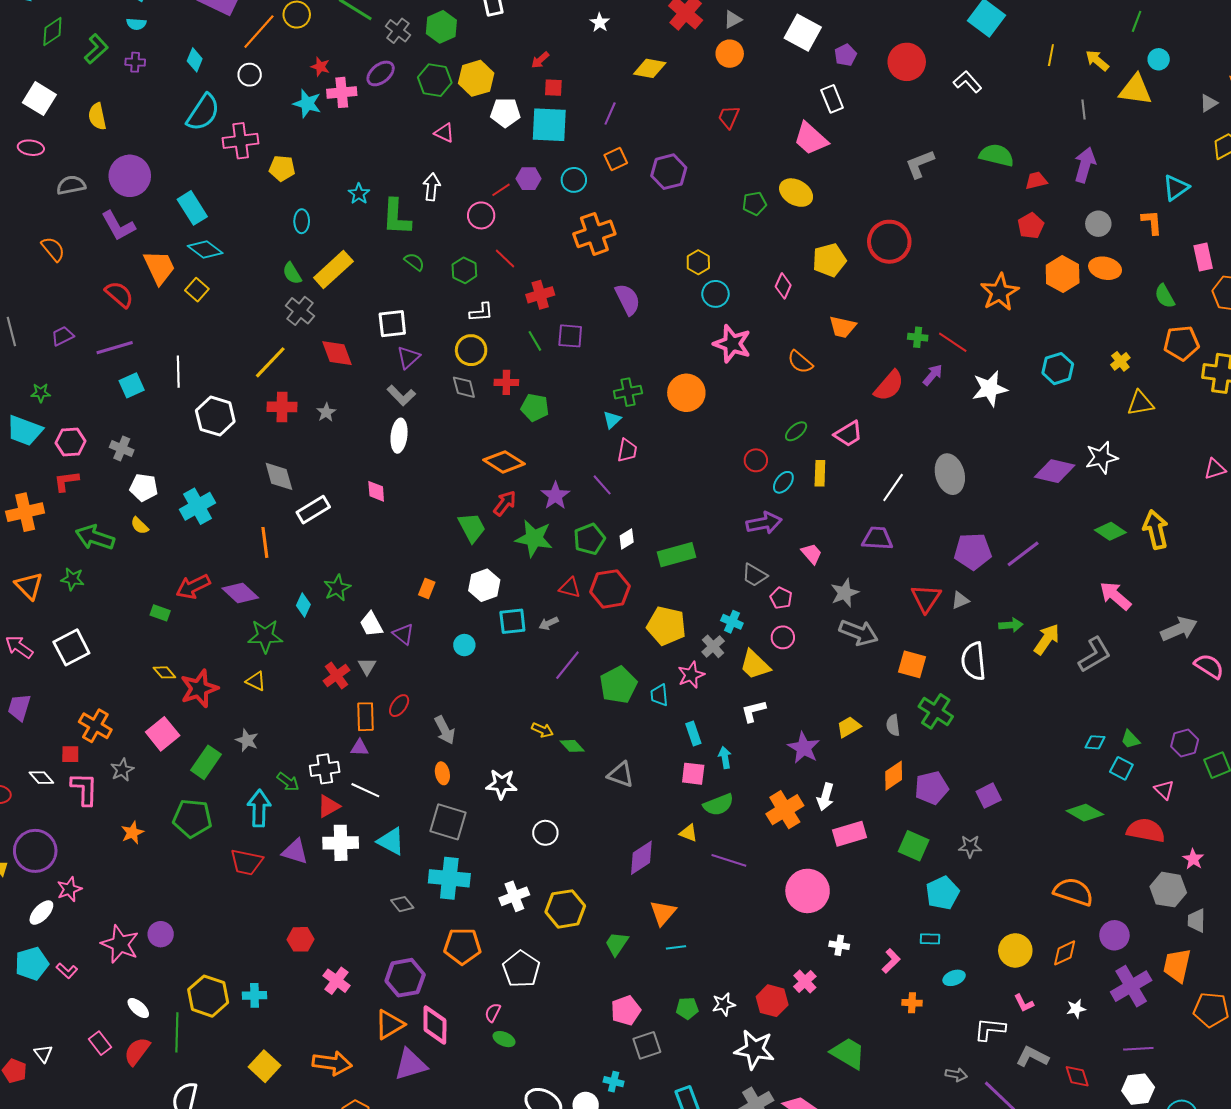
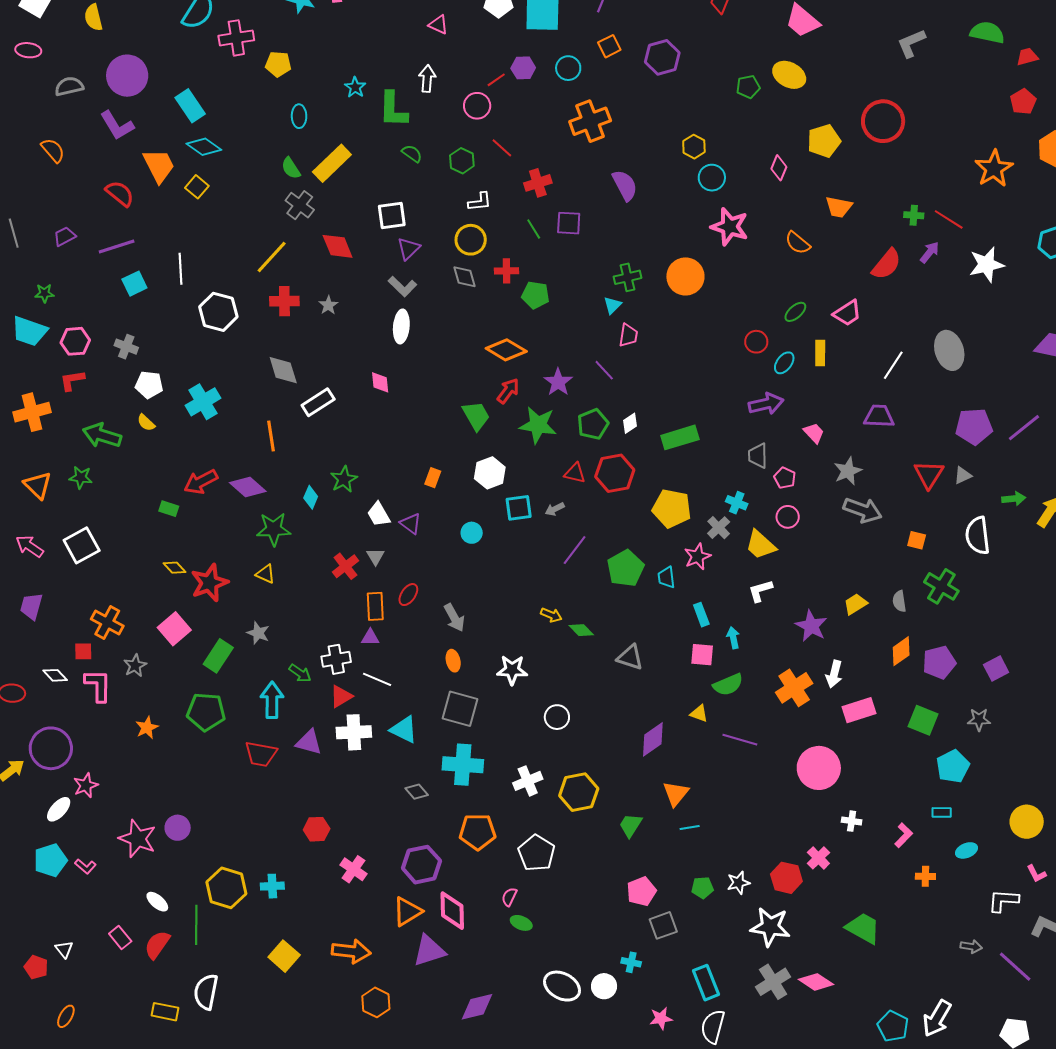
gray trapezoid: (754, 575) -> (758, 456), turned 60
orange square: (912, 664) -> (917, 540), size x0.7

